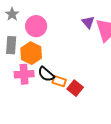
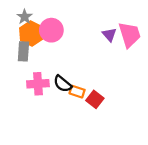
purple triangle: (88, 22) -> (109, 35), moved
orange hexagon: (31, 53) -> (31, 34), moved

